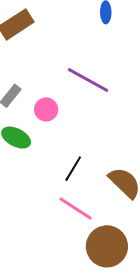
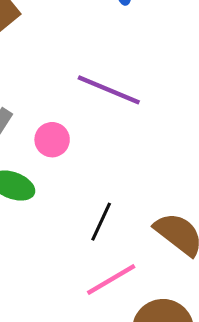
pink line: (76, 208) -> (111, 280), turned -57

